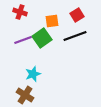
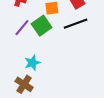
purple line: (23, 40) -> (22, 28), turned -30

